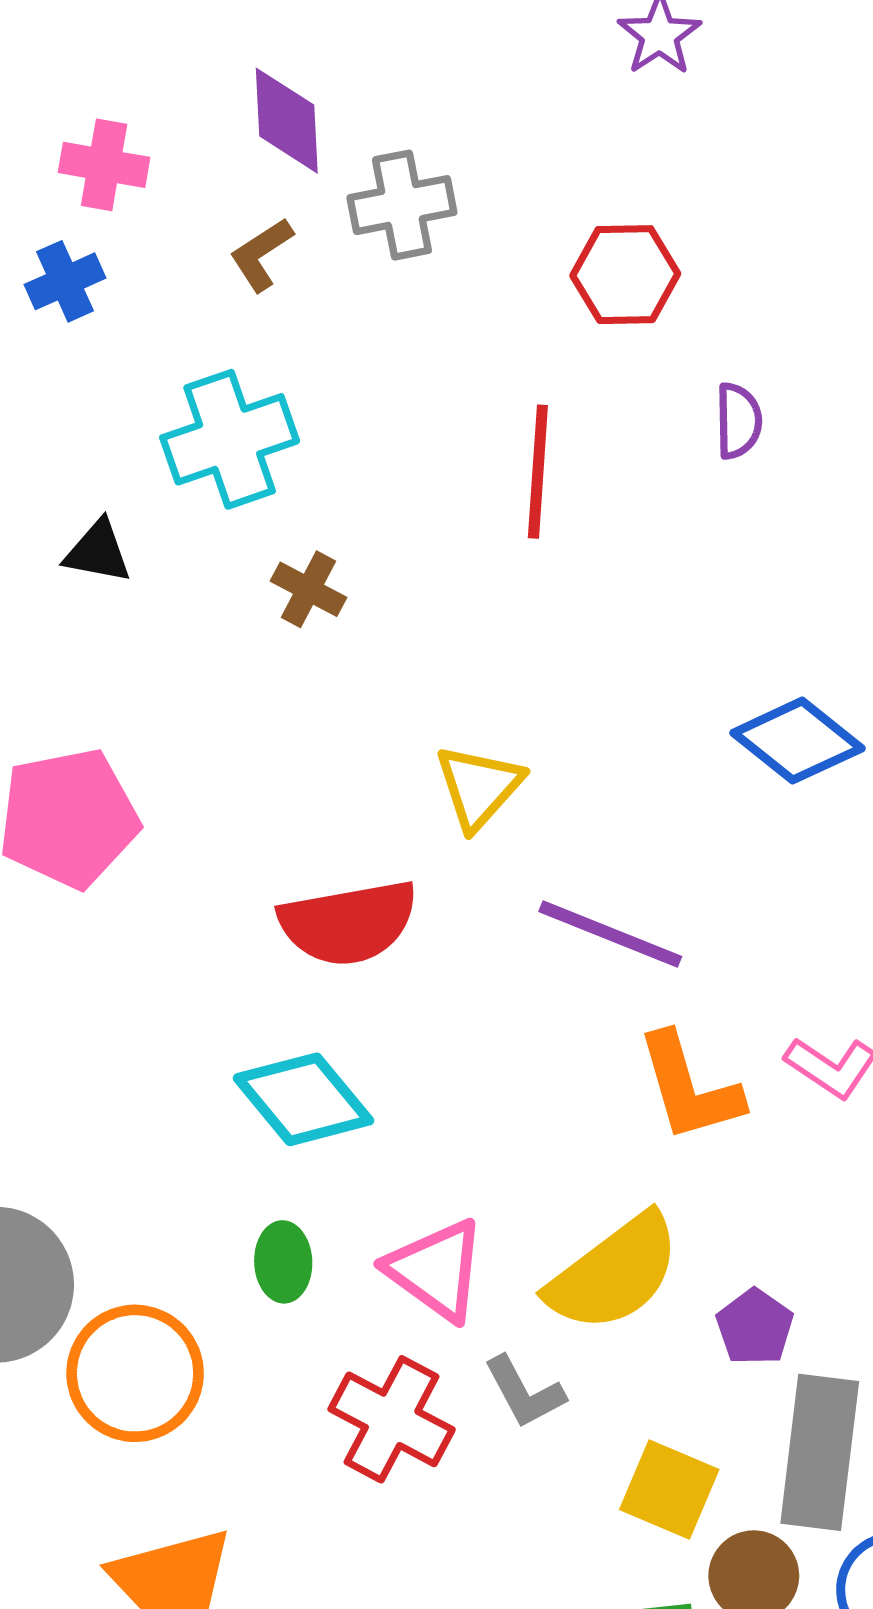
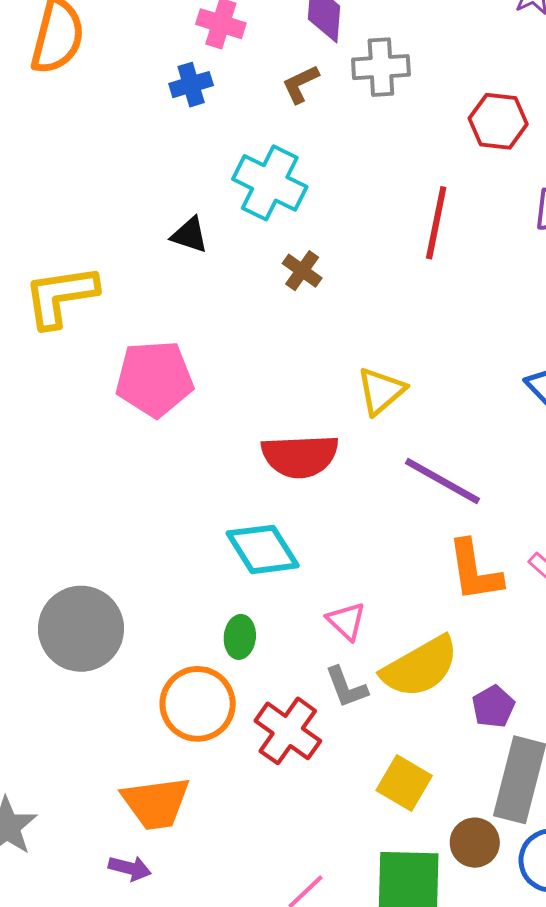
cyan cross: (230, 439) -> (270, 183), turned 38
pink triangle: (436, 1270) -> (346, 621), moved, size x0.7
orange circle: (135, 1373) -> (198, 704), moved
gray L-shape: (524, 1392) -> (346, 687), moved
yellow square: (669, 1490) -> (404, 783), moved

